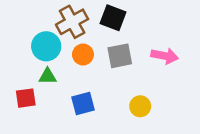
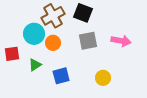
orange circle: (83, 54) -> (53, 43), moved
green triangle: (48, 76) -> (35, 65), moved, turned -32
red square: (26, 98) -> (12, 54), moved

